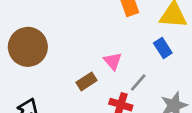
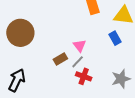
gray line: (138, 82) -> (78, 62), moved

